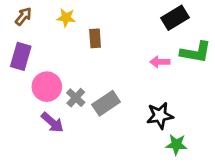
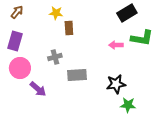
yellow star: (66, 18) -> (56, 13), moved
pink circle: (47, 87) -> (20, 68), moved
gray cross: (76, 98) -> (55, 57), moved, turned 32
gray rectangle: (106, 103) -> (77, 75), turned 30

